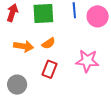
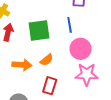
pink circle: (98, 16) -> (81, 49), moved

